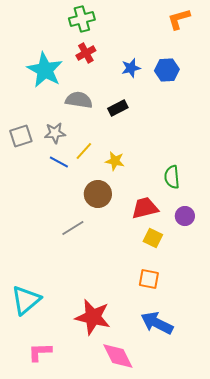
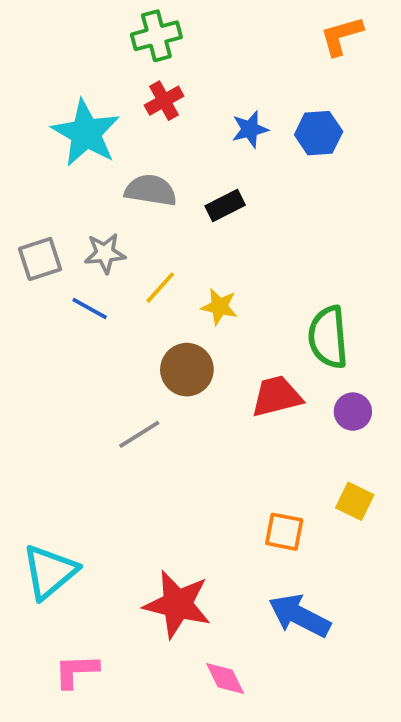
blue line: (59, 162) -> (90, 309), moved
green semicircle: (172, 177) -> (328, 337), size x1.4
yellow square: (153, 238) -> (355, 501), moved
pink diamond: (118, 356) -> (225, 679), size x0.7

